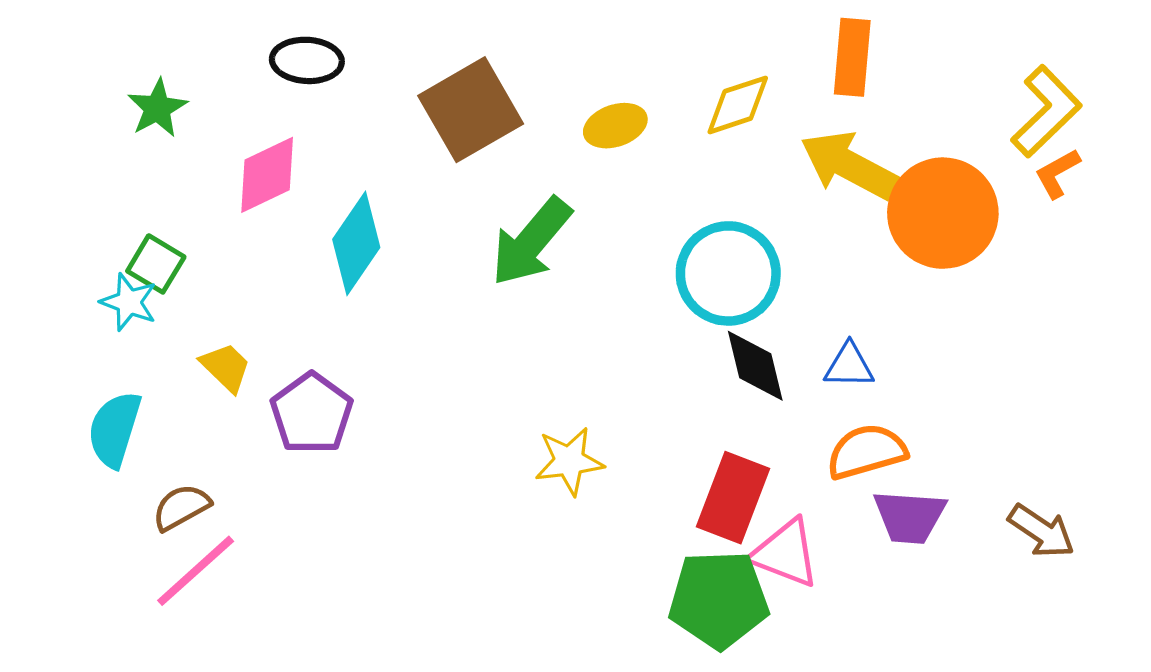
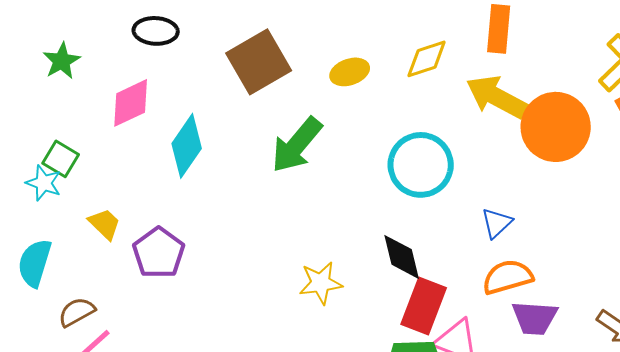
black diamond: (755, 366) -> (402, 257), moved
blue triangle: (849, 366) -> (497, 223), turned -44

